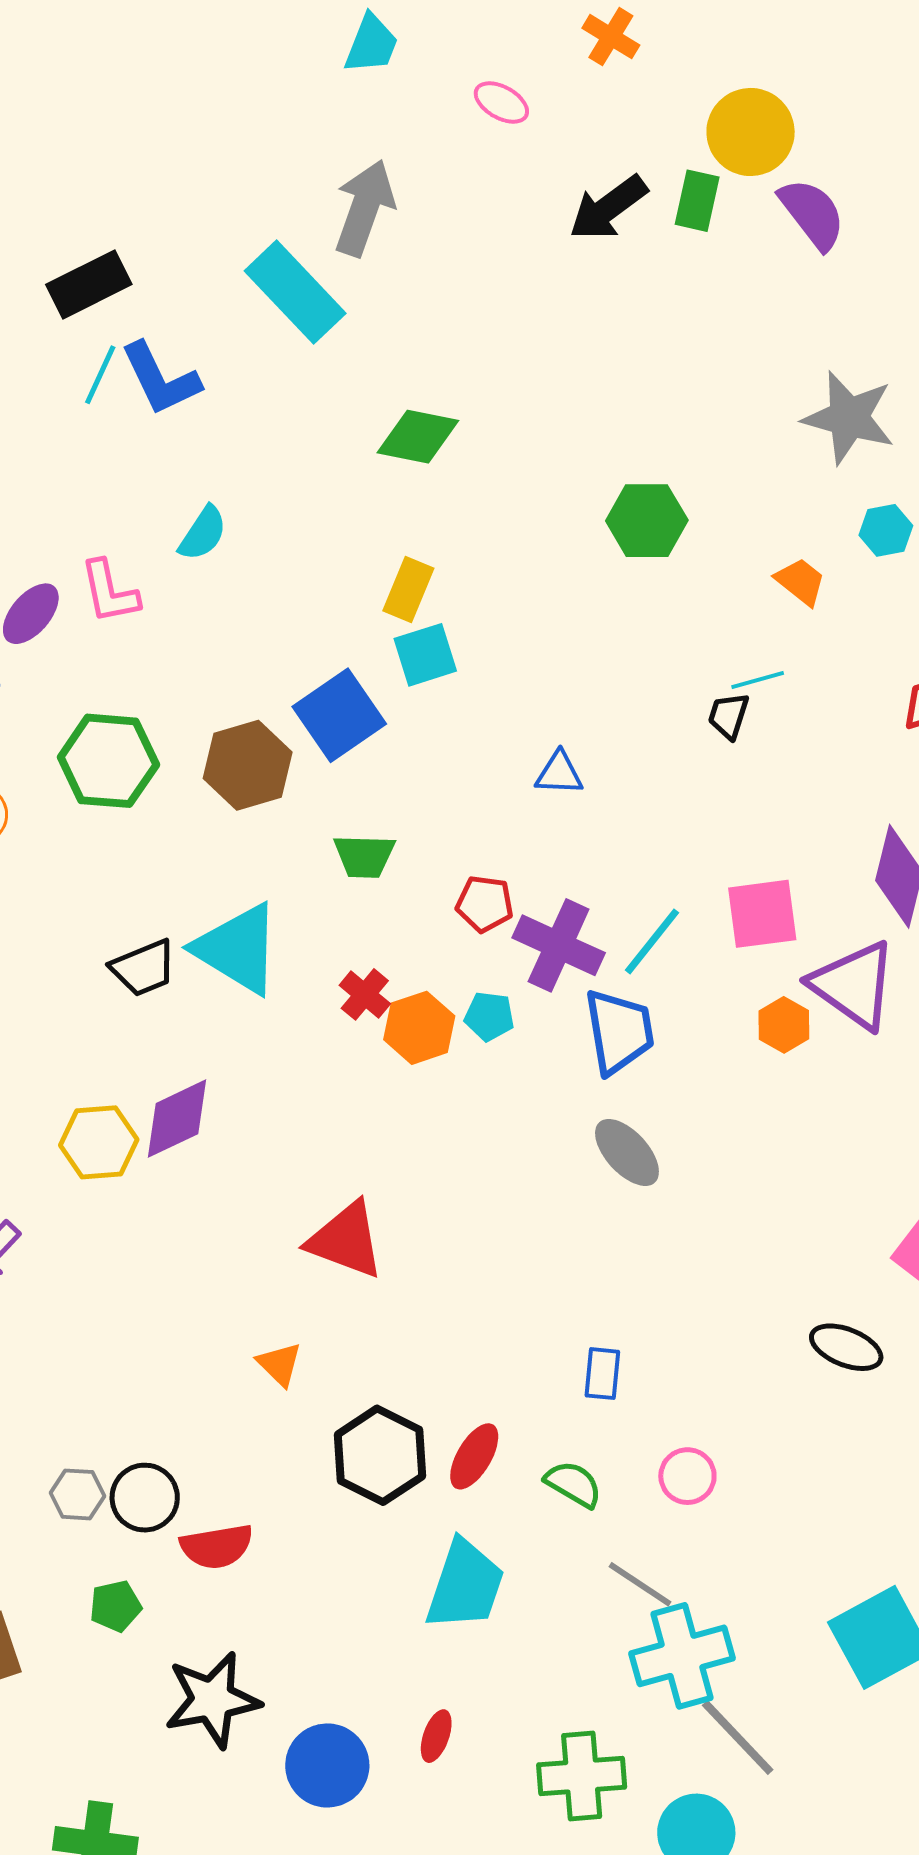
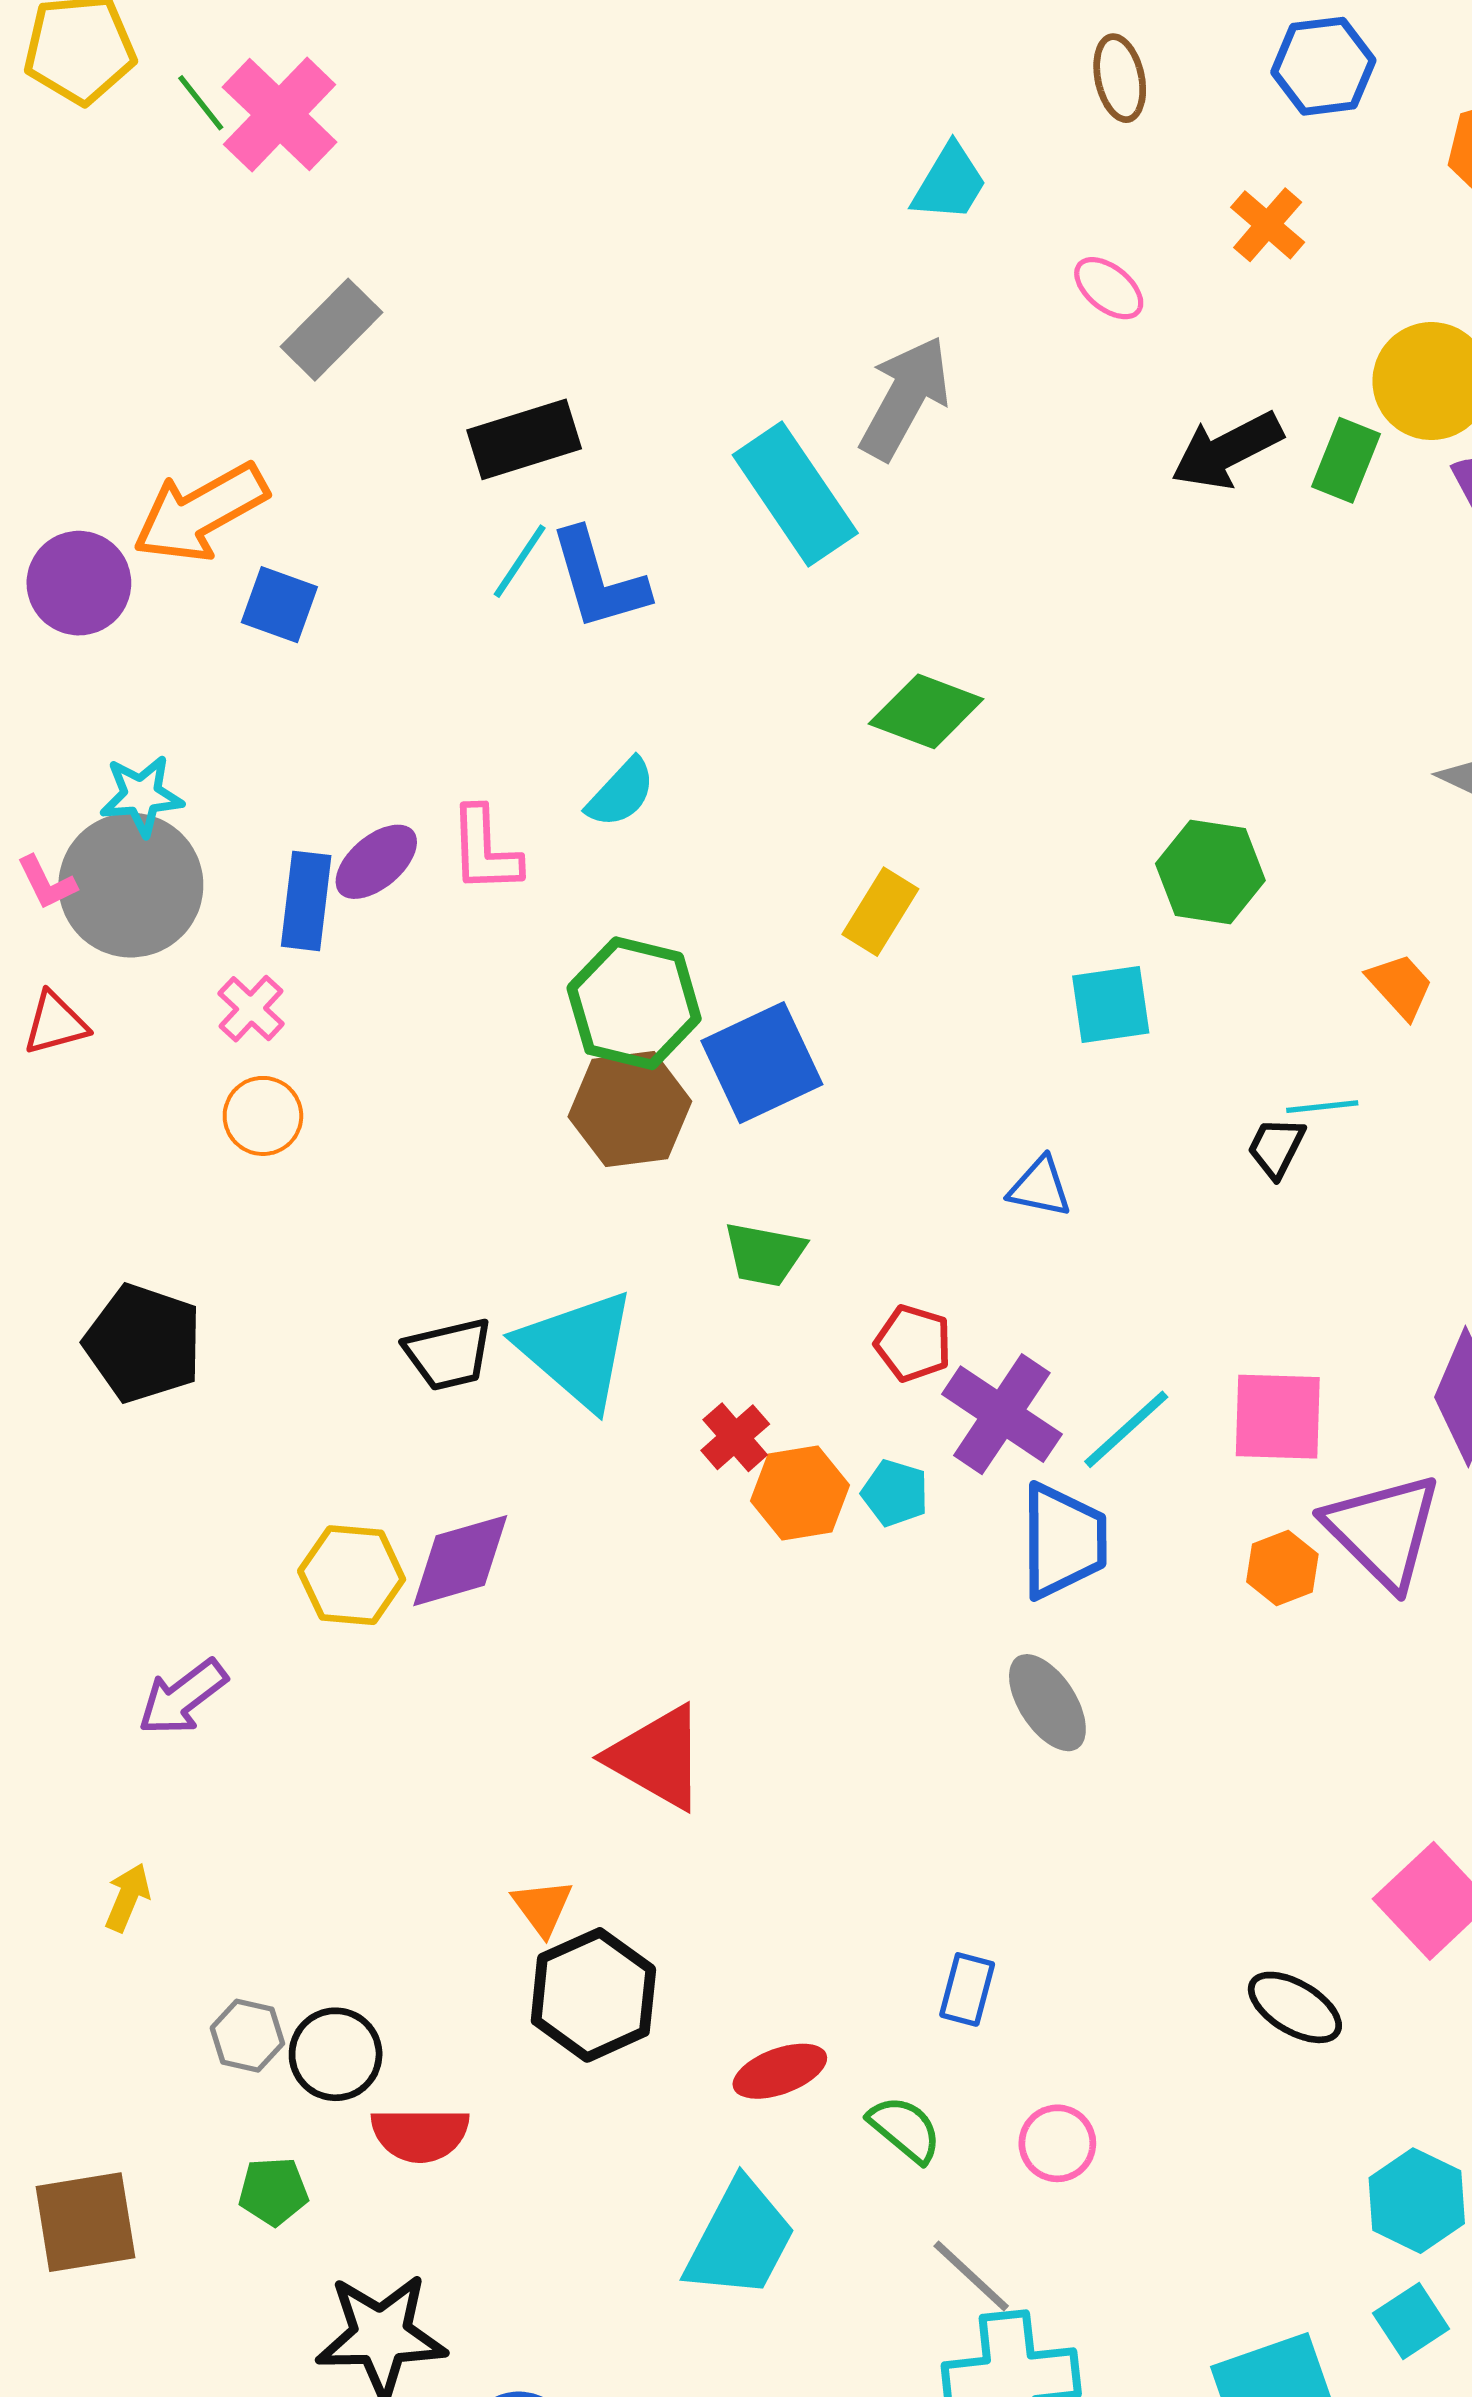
cyan square: (425, 655) -> (1111, 1005), moved
green hexagon: (108, 761) -> (634, 1003), moved
black hexagon: (380, 1455) -> (593, 1995), moved
red ellipse: (474, 1456) -> (780, 2071), turned 30

